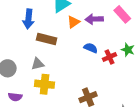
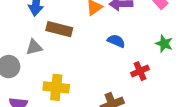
red cross: (110, 57) -> (140, 71), moved
gray triangle: (38, 64) -> (34, 47), moved

